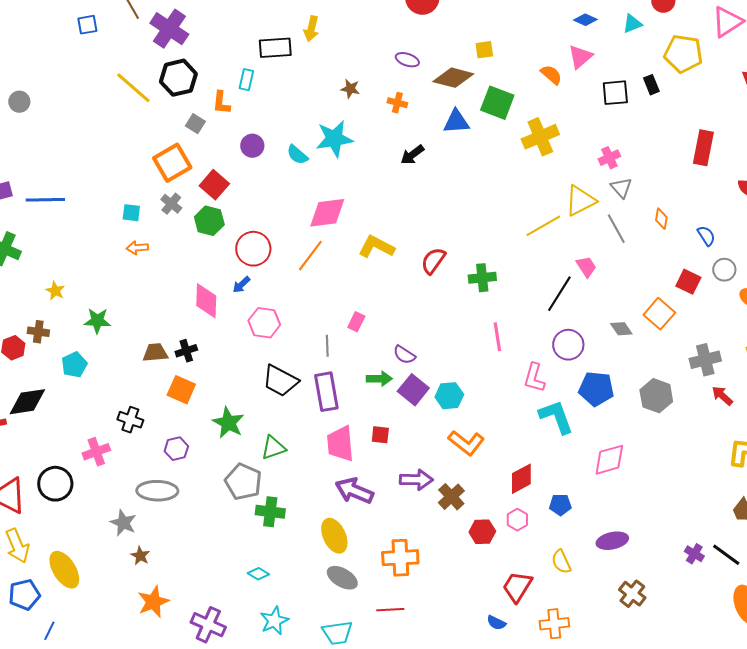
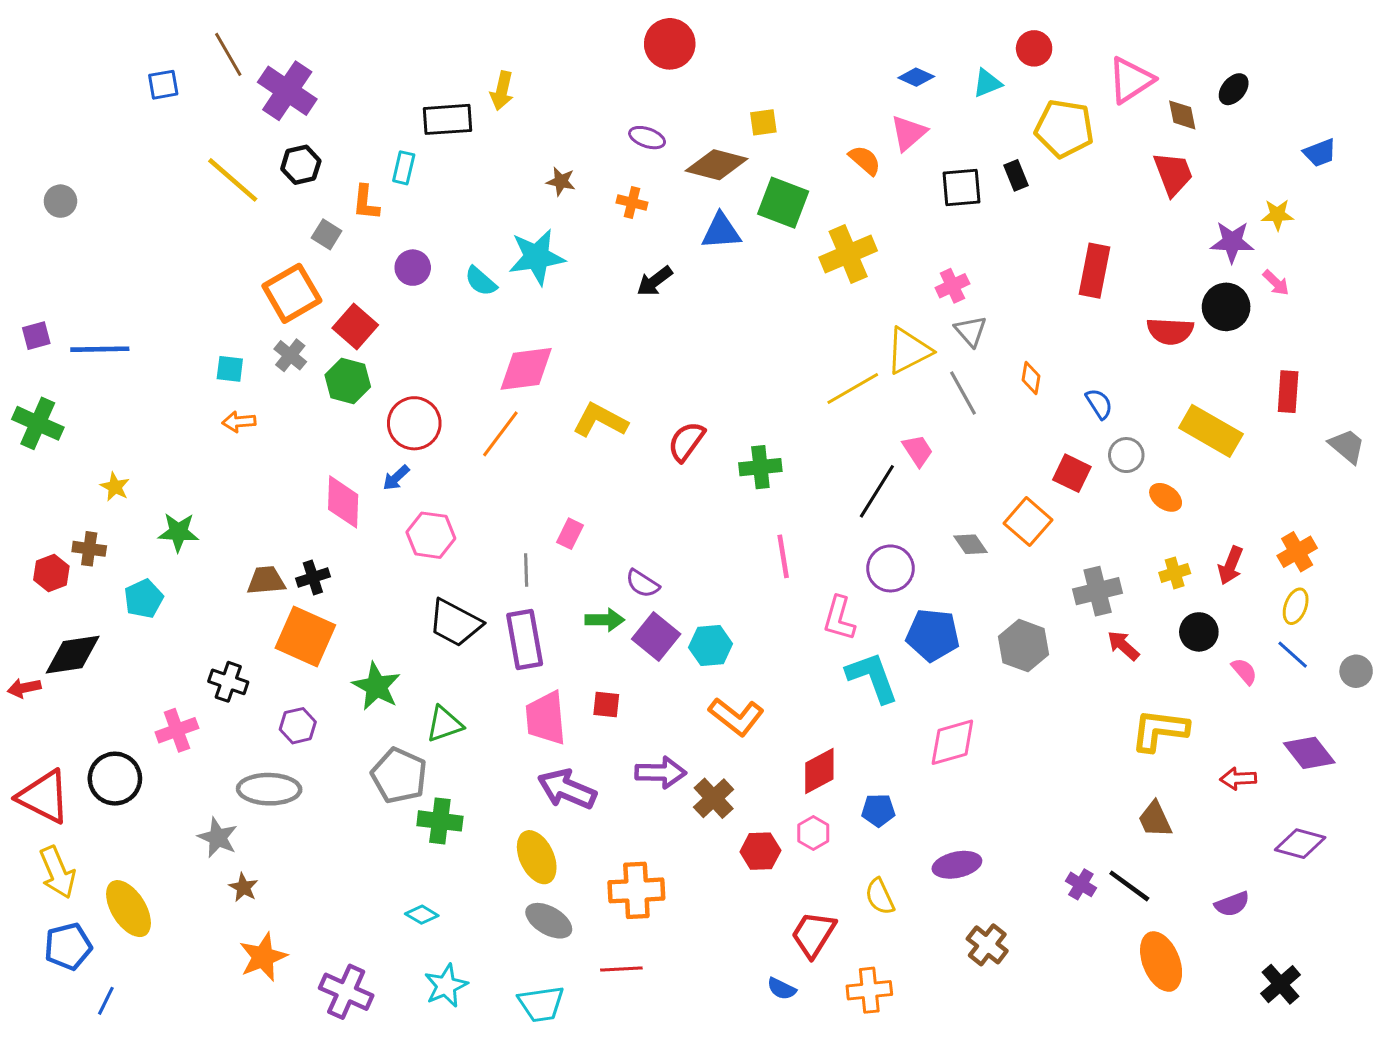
black hexagon: (178, 78) -> (301, 165), size x0.7
orange square: (181, 390) -> (305, 636), size x1.4

